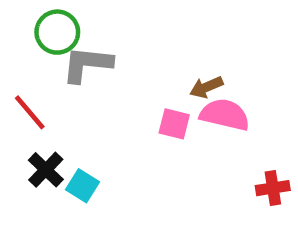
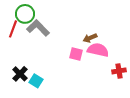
gray L-shape: (87, 64) -> (38, 28), turned 40
red line: (30, 112) -> (13, 29), moved, turned 60
red cross: (273, 188) -> (119, 71), moved

